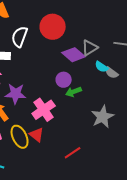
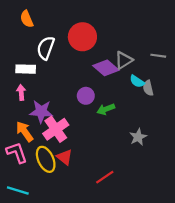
gray semicircle: (112, 73) -> (148, 88), turned 40
purple circle: (64, 80) -> (86, 96), moved
pink cross: (44, 110) -> (56, 129), moved
gray star: (103, 117) -> (138, 137), size x0.7

